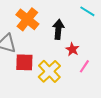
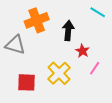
orange cross: (27, 19) -> (37, 20), turned 30
red square: (24, 62) -> (26, 82), moved

